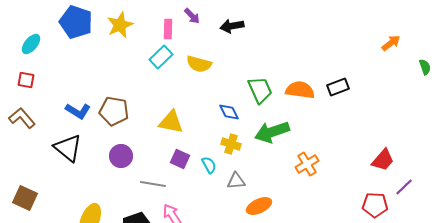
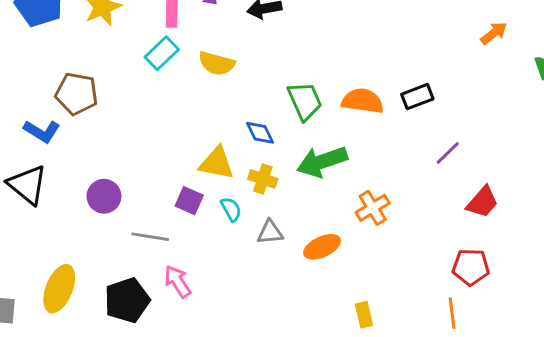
brown pentagon: (114, 111) -> (77, 94), moved
yellow triangle: (171, 122) -> (217, 163), moved
purple line: (404, 187) -> (448, 153), moved
orange ellipse: (259, 206) -> (322, 247), moved

